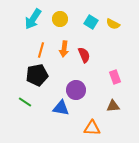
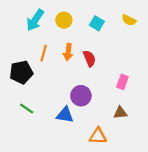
yellow semicircle: (113, 24) -> (129, 20), moved
black pentagon: (37, 75) -> (21, 72), moved
pink rectangle: (115, 77) -> (122, 82), turned 40

